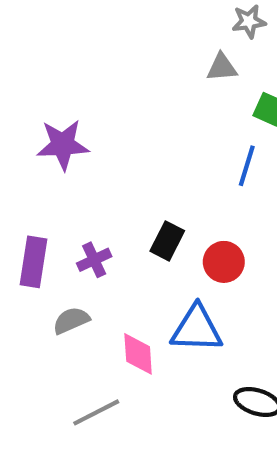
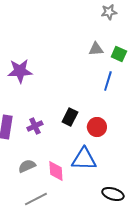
gray triangle: (222, 67) -> (96, 49), moved
gray semicircle: (71, 320) -> (27, 166), moved

